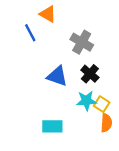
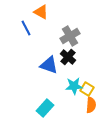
gray cross: (82, 42) -> (70, 36), turned 30
black cross: (90, 74) -> (68, 57), moved
cyan rectangle: (52, 126) -> (45, 108), turned -48

